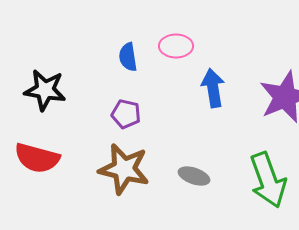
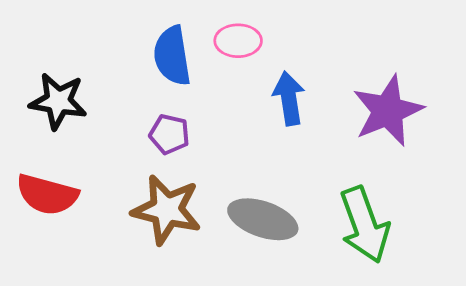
blue semicircle: (128, 57) -> (172, 56), size x1.5
gray ellipse: (194, 176) -> (263, 219), size x1.6

